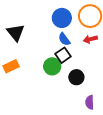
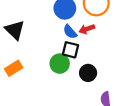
red arrow: (90, 39) -> (87, 29), moved
black square: (63, 55) -> (71, 50), turned -35

